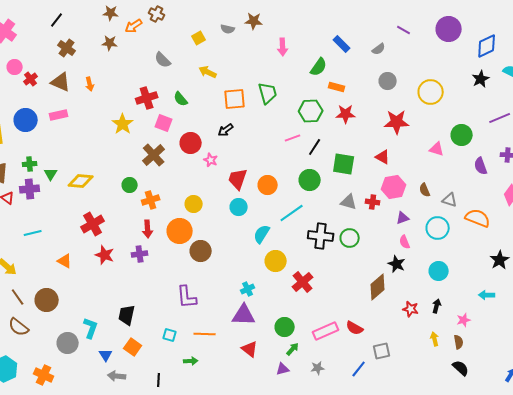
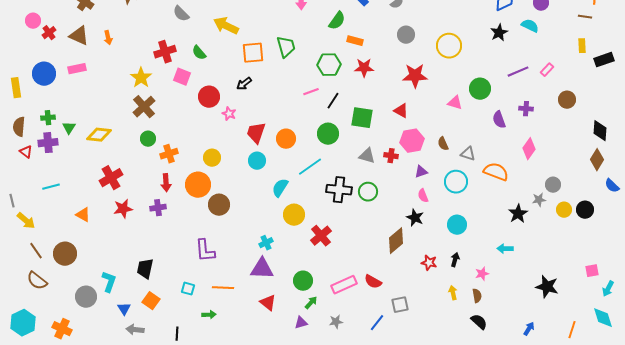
yellow arrow: (208, 72) -> (226, 26), size x1.4
brown cross: (154, 155) -> (144, 107), moved
red star: (105, 255) -> (123, 209), turned -30

